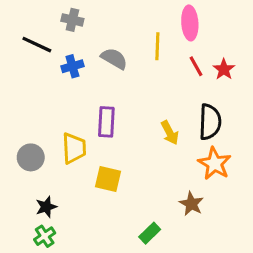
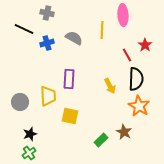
red line: (196, 66) -> (127, 55), moved
green rectangle: (150, 233) -> (101, 140), moved

